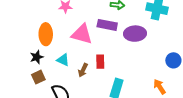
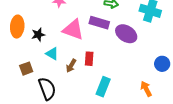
orange ellipse: (46, 34) -> (17, 27), moved
purple ellipse: (135, 34) -> (126, 34), turned 30
black star: (37, 57) -> (38, 35), moved

